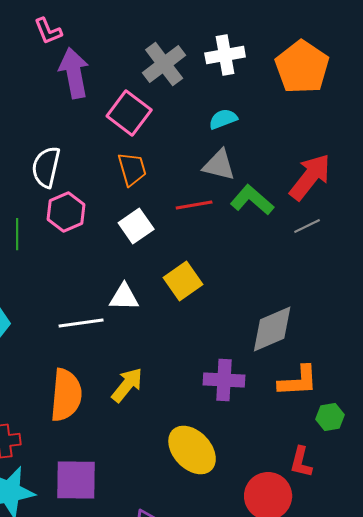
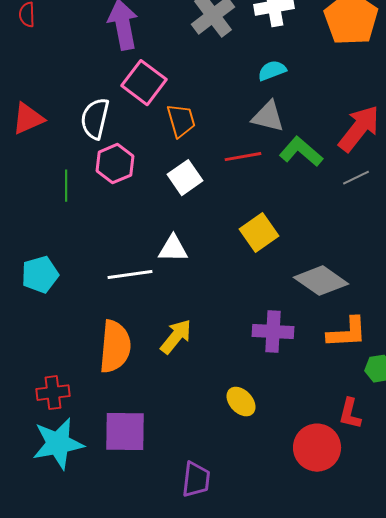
pink square: (129, 113) -> (144, 83), moved
yellow square: (183, 281) -> (259, 233), moved
gray diamond: (272, 329) -> (321, 281), turned 58
yellow ellipse: (192, 450) -> (241, 402), size x0.6

